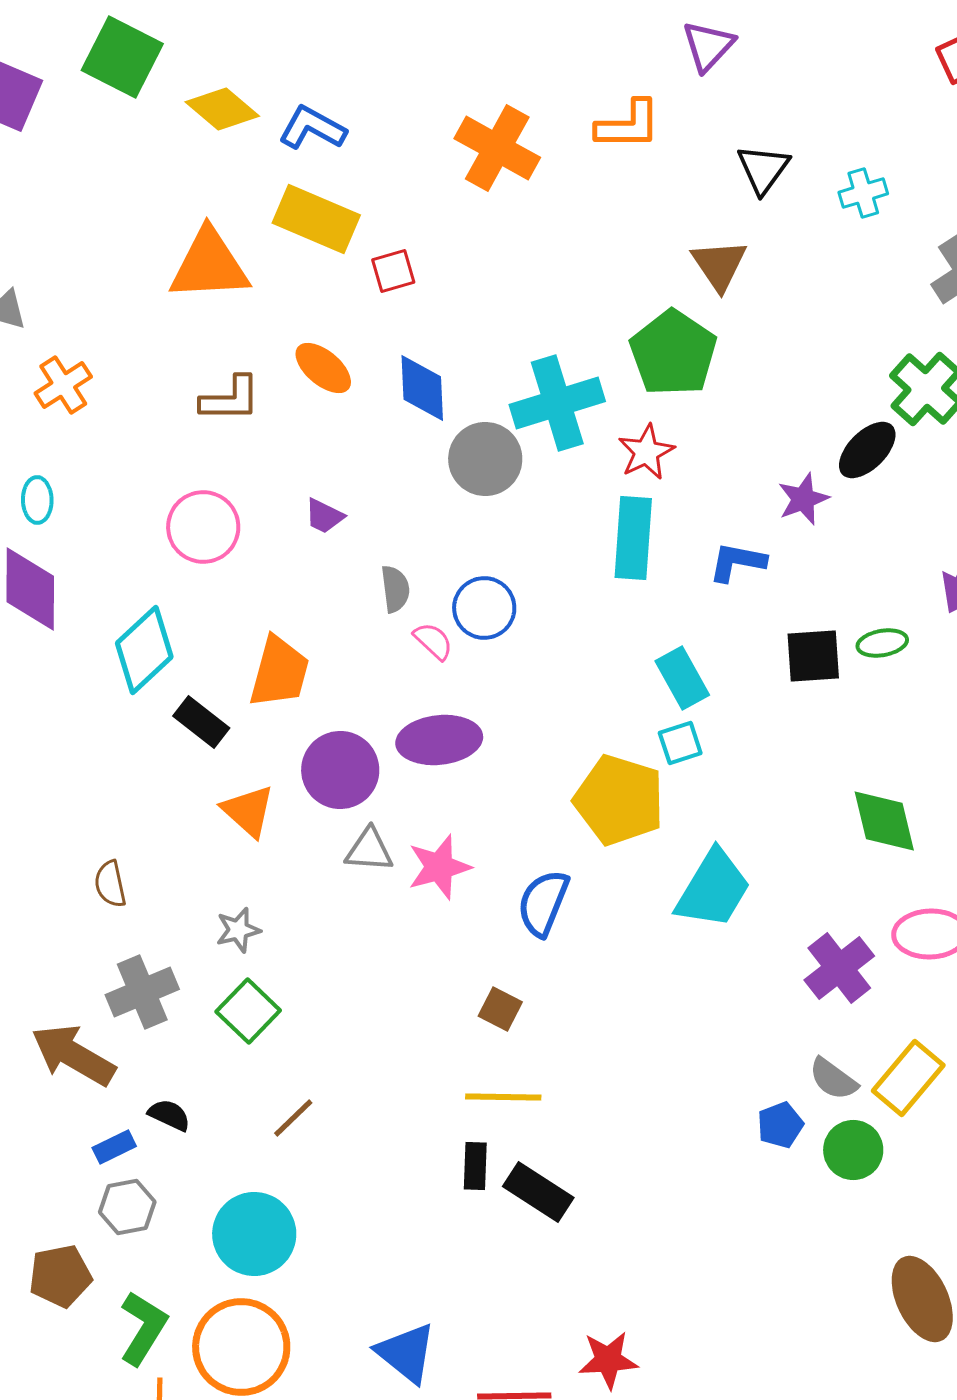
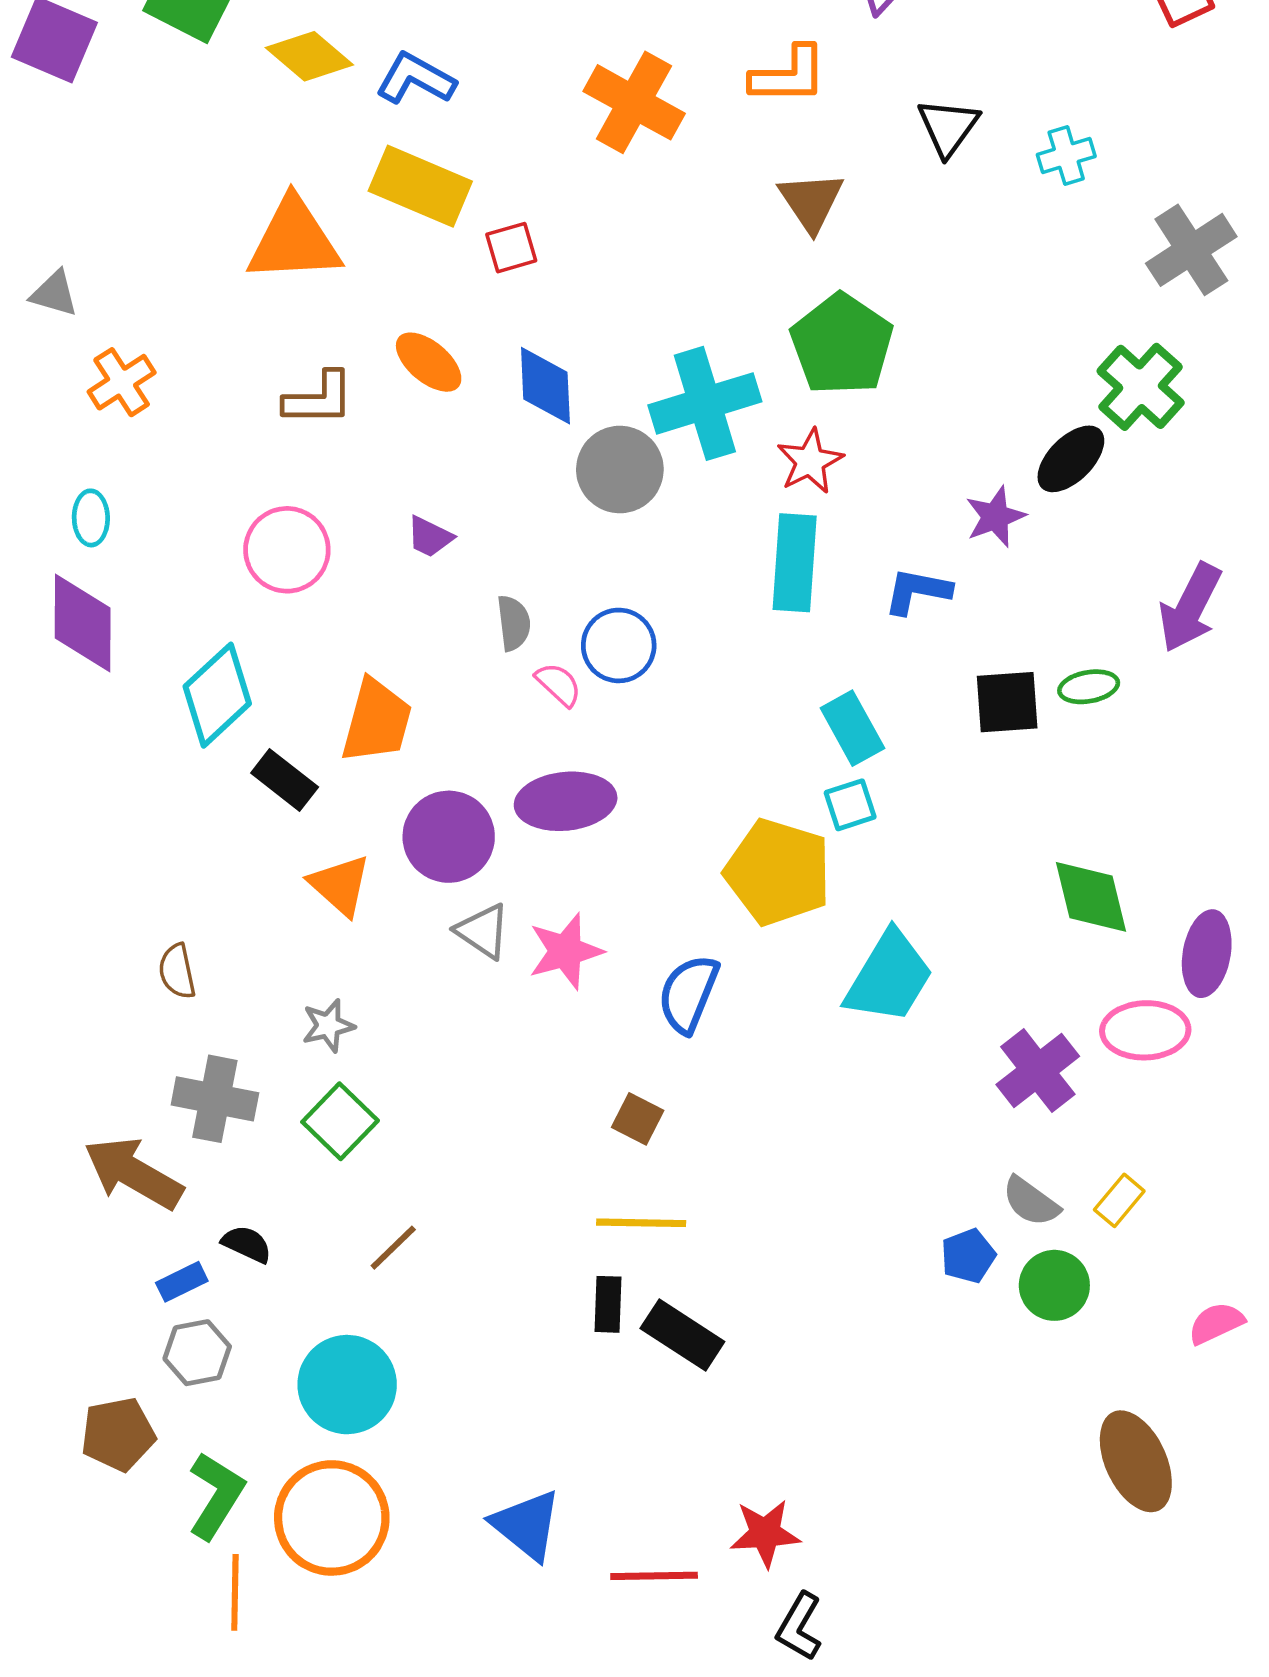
brown triangle: (719, 265) -> (811, 201), moved
gray triangle: (369, 850) -> (483, 931), turned 30
gray cross: (142, 992) -> (215, 1099), turned 34
yellow rectangle: (908, 1078) -> (1119, 1200), size x0.6

